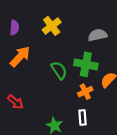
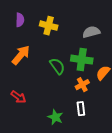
yellow cross: (52, 26) -> (49, 26), turned -36
purple semicircle: (14, 28) -> (20, 20), moved

